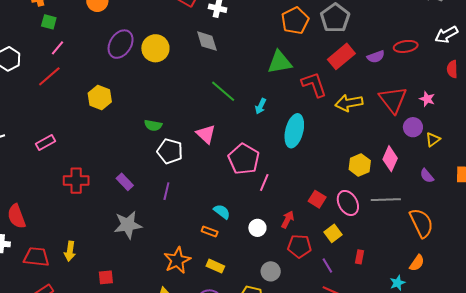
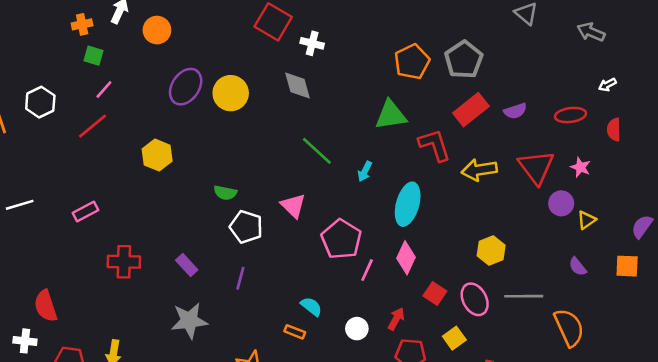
white arrow: (446, 35) -> (607, 85), size x0.6
red ellipse: (406, 46) -> (571, 115), moved
pink diamond: (390, 159) -> (406, 258), moved

